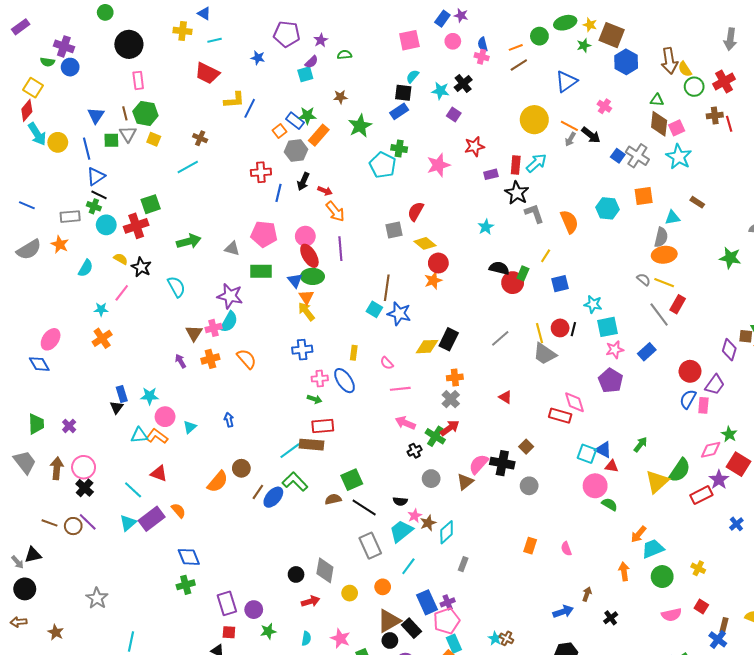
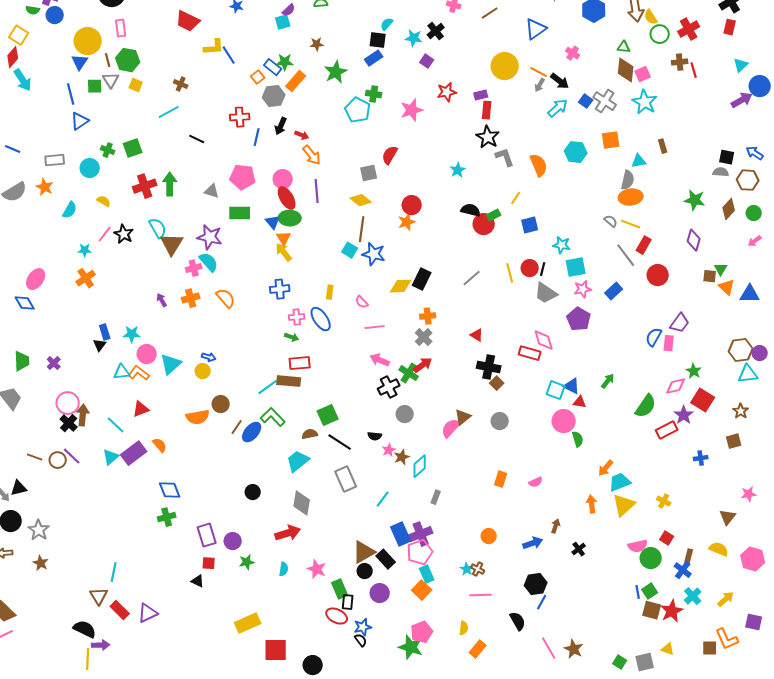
blue line: (250, 108) -> (229, 55), turned -60
yellow circle: (58, 142) -> (88, 41), moved, size x1.4
cyan arrow: (536, 163) -> (558, 108), moved
purple rectangle: (491, 174) -> (481, 95), moved
black line: (99, 195) -> (197, 139), moved
brown rectangle: (697, 202) -> (663, 146), turned 40
green cross: (94, 206) -> (108, 150), moved
red cross: (136, 226) -> (145, 186), moved
green arrow: (189, 241) -> (170, 184), turned -75
yellow diamond: (425, 243) -> (361, 200), moved
black star: (141, 267) -> (124, 234), moved
green rectangle: (523, 273) -> (494, 215), turned 40
cyan semicircle: (229, 322) -> (209, 262), turned -70
brown triangle: (194, 333) -> (172, 244), moved, size x1.4
purple diamond: (729, 350) -> (694, 240), moved
gray trapezoid: (545, 354) -> (546, 293), moved
red circle: (690, 371) -> (658, 275), moved
blue arrow: (229, 420) -> (209, 357), turned 120
cyan triangle: (190, 427) -> (171, 364), size x1.6
black cross: (415, 451) -> (389, 387), size x1.5
black cross: (502, 463) -> (489, 367), moved
pink semicircle: (479, 464) -> (451, 428), moved
brown arrow: (57, 468) -> (83, 415), moved
red triangle: (159, 473) -> (141, 409), turned -42
orange semicircle: (218, 482) -> (198, 417), turned 40
brown triangle: (465, 482) -> (463, 417), moved
yellow triangle: (657, 482) -> (624, 505), moved
green semicircle: (610, 504) -> (578, 439), turned 42
blue cross: (736, 524) -> (701, 458), turned 32
cyan trapezoid: (401, 531) -> (298, 461), moved
pink semicircle: (566, 549) -> (536, 482), turned -96
black circle: (296, 574) -> (253, 492), moved
green circle: (662, 577) -> (651, 558), moved
orange circle: (383, 587) -> (489, 536), moved
yellow circle: (350, 593) -> (203, 371), moved
gray star: (97, 598) -> (39, 530), moved
red arrow: (310, 601) -> (288, 533), size x1.4
purple cross: (448, 602) -> (421, 534), size x1.6

